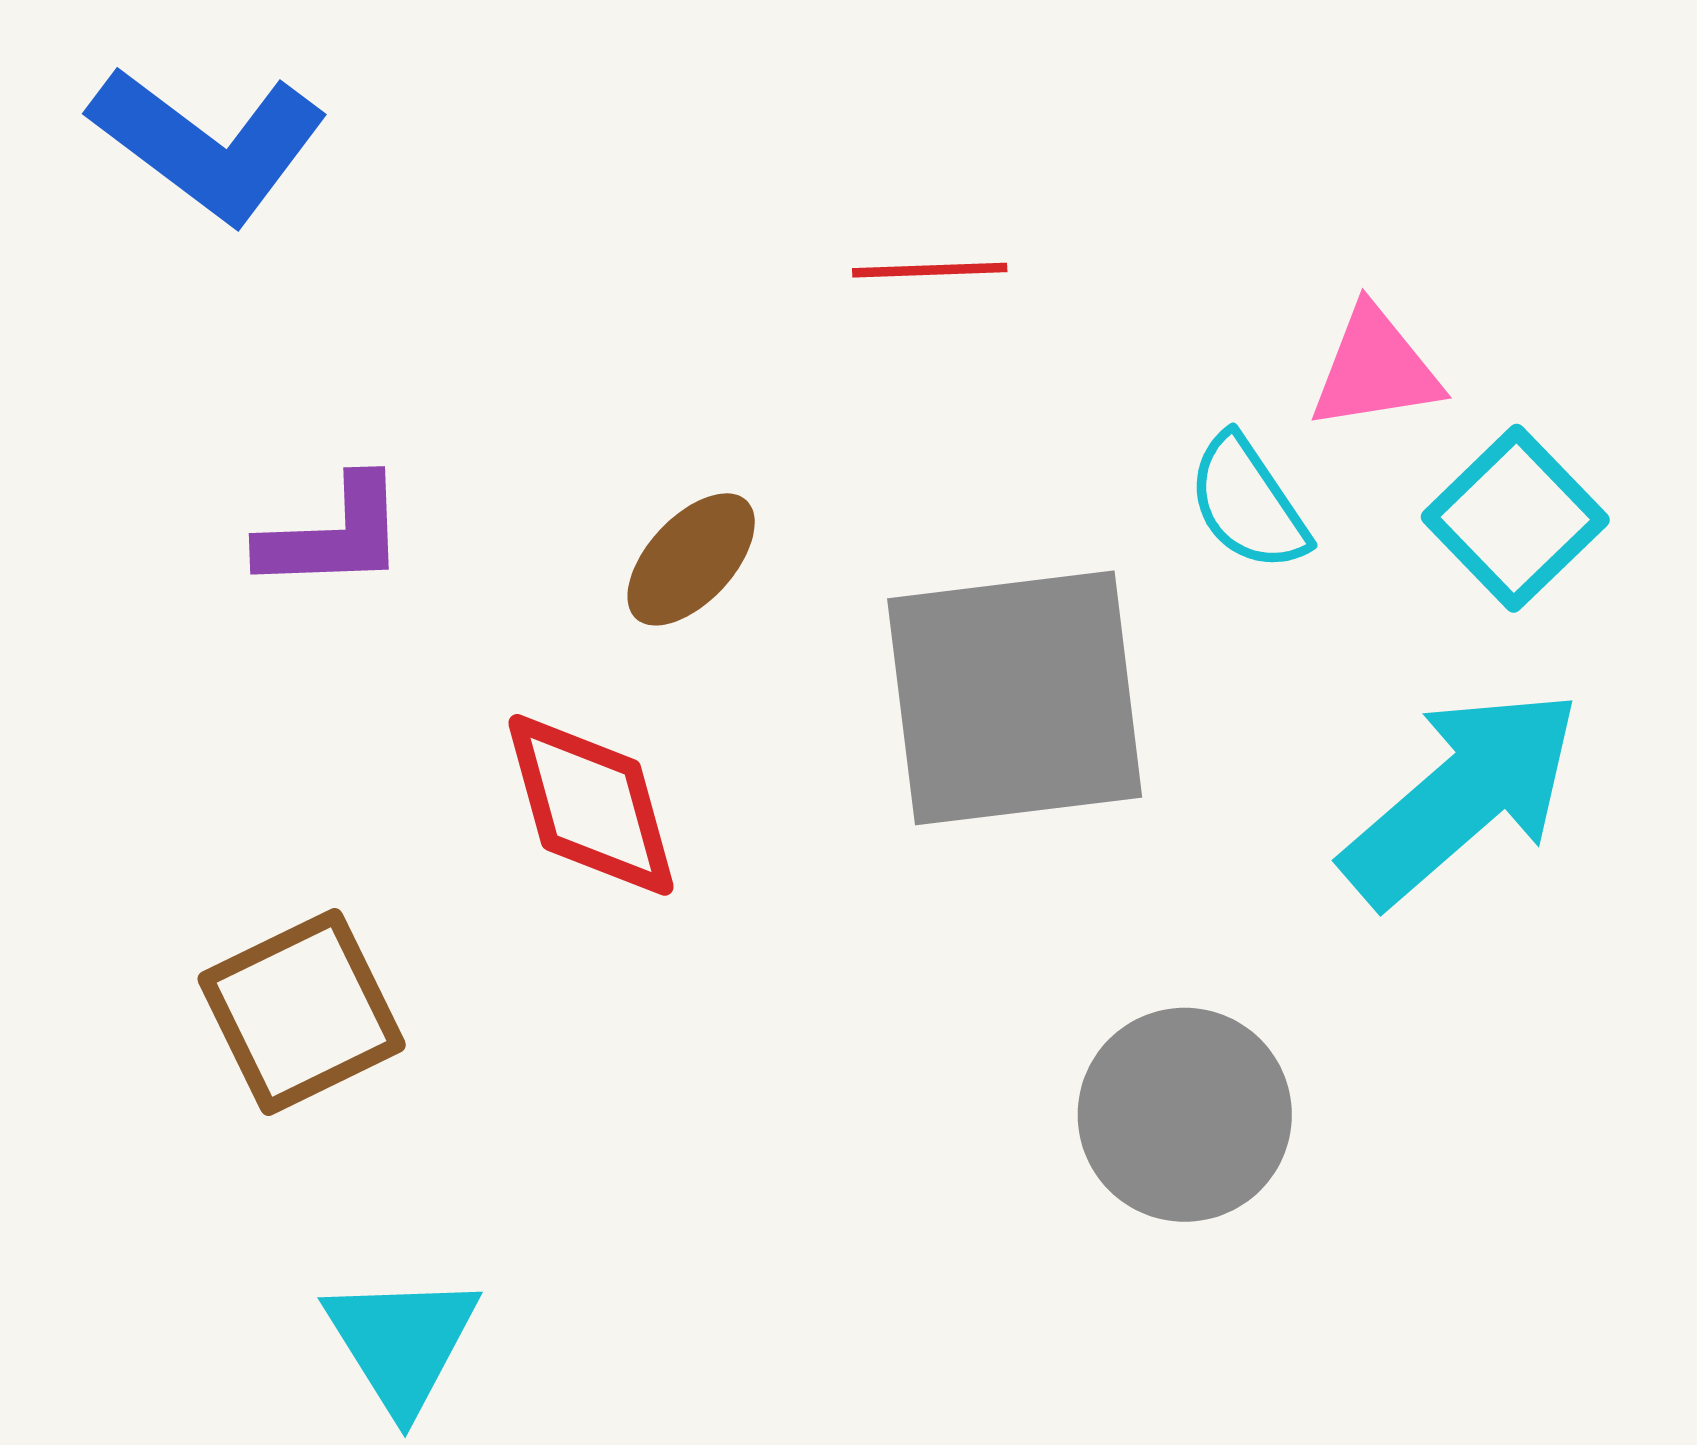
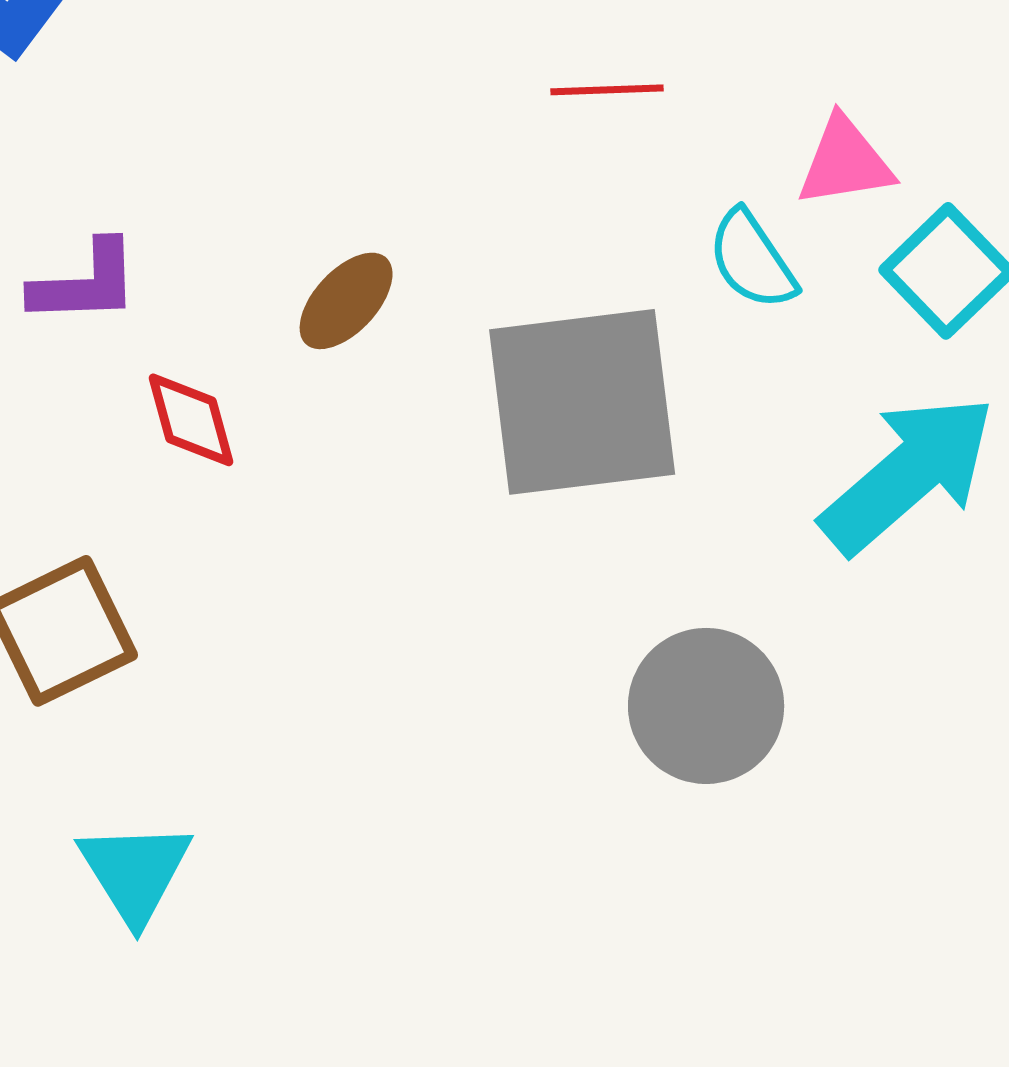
red line: (930, 270) -> (607, 90), moved
red diamond: (591, 805) -> (191, 420), moved, size x0.7

